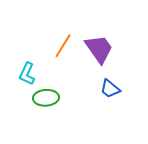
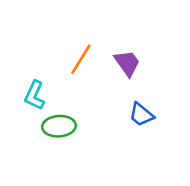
purple trapezoid: (99, 49) -> (127, 63), size x0.7

